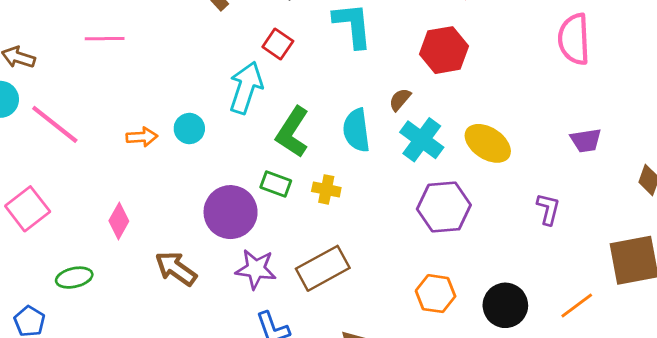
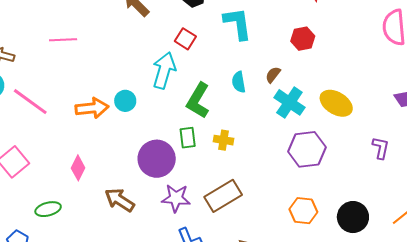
red hexagon: (444, 50) -> (303, 39), size x0.7
cyan semicircle: (356, 130) -> (239, 82), moved, size x0.7
orange arrow: (142, 137) -> (92, 108), size x1.5
green rectangle: (276, 184) -> (188, 138), turned 65

